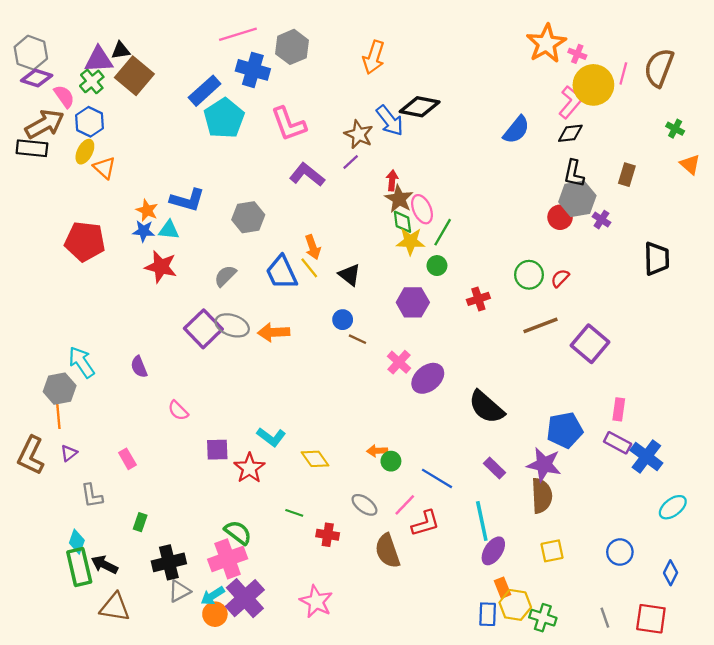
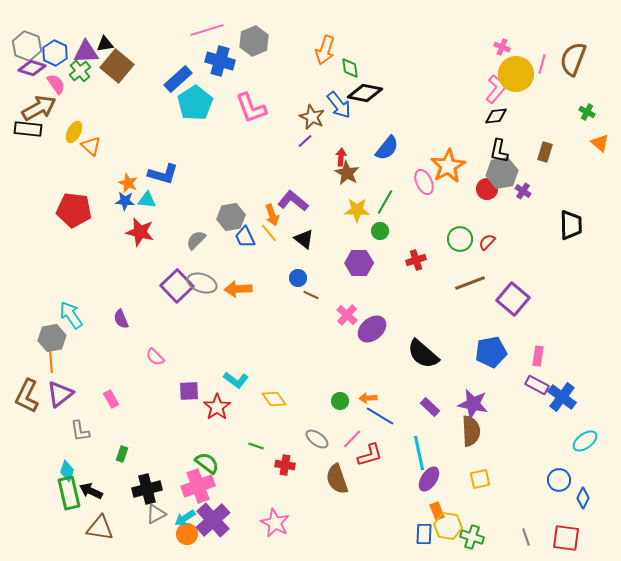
orange star: (546, 44) -> (448, 166), moved
blue hexagon: (90, 122) -> (55, 53), moved
blue semicircle: (516, 130) -> (387, 148), moved
purple L-shape: (307, 175) -> (293, 201), moved
pink ellipse: (422, 209) -> (424, 182), moved
gray hexagon: (248, 217) -> (231, 217), moved
green diamond: (402, 222) -> (350, 68), moved
blue trapezoid: (282, 272) -> (245, 237), size x0.7
blue pentagon: (565, 430) -> (491, 352), moved
orange arrow: (377, 451) -> (368, 398), moved
purple triangle: (69, 453) -> (60, 394), size x1.8
blue circle: (620, 552) -> (559, 480), moved

